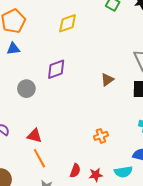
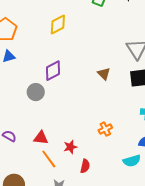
brown triangle: (107, 80) -> (104, 74), turned -32
gray circle: (26, 89) -> (36, 92), moved
red star: (96, 175) -> (70, 147), moved

